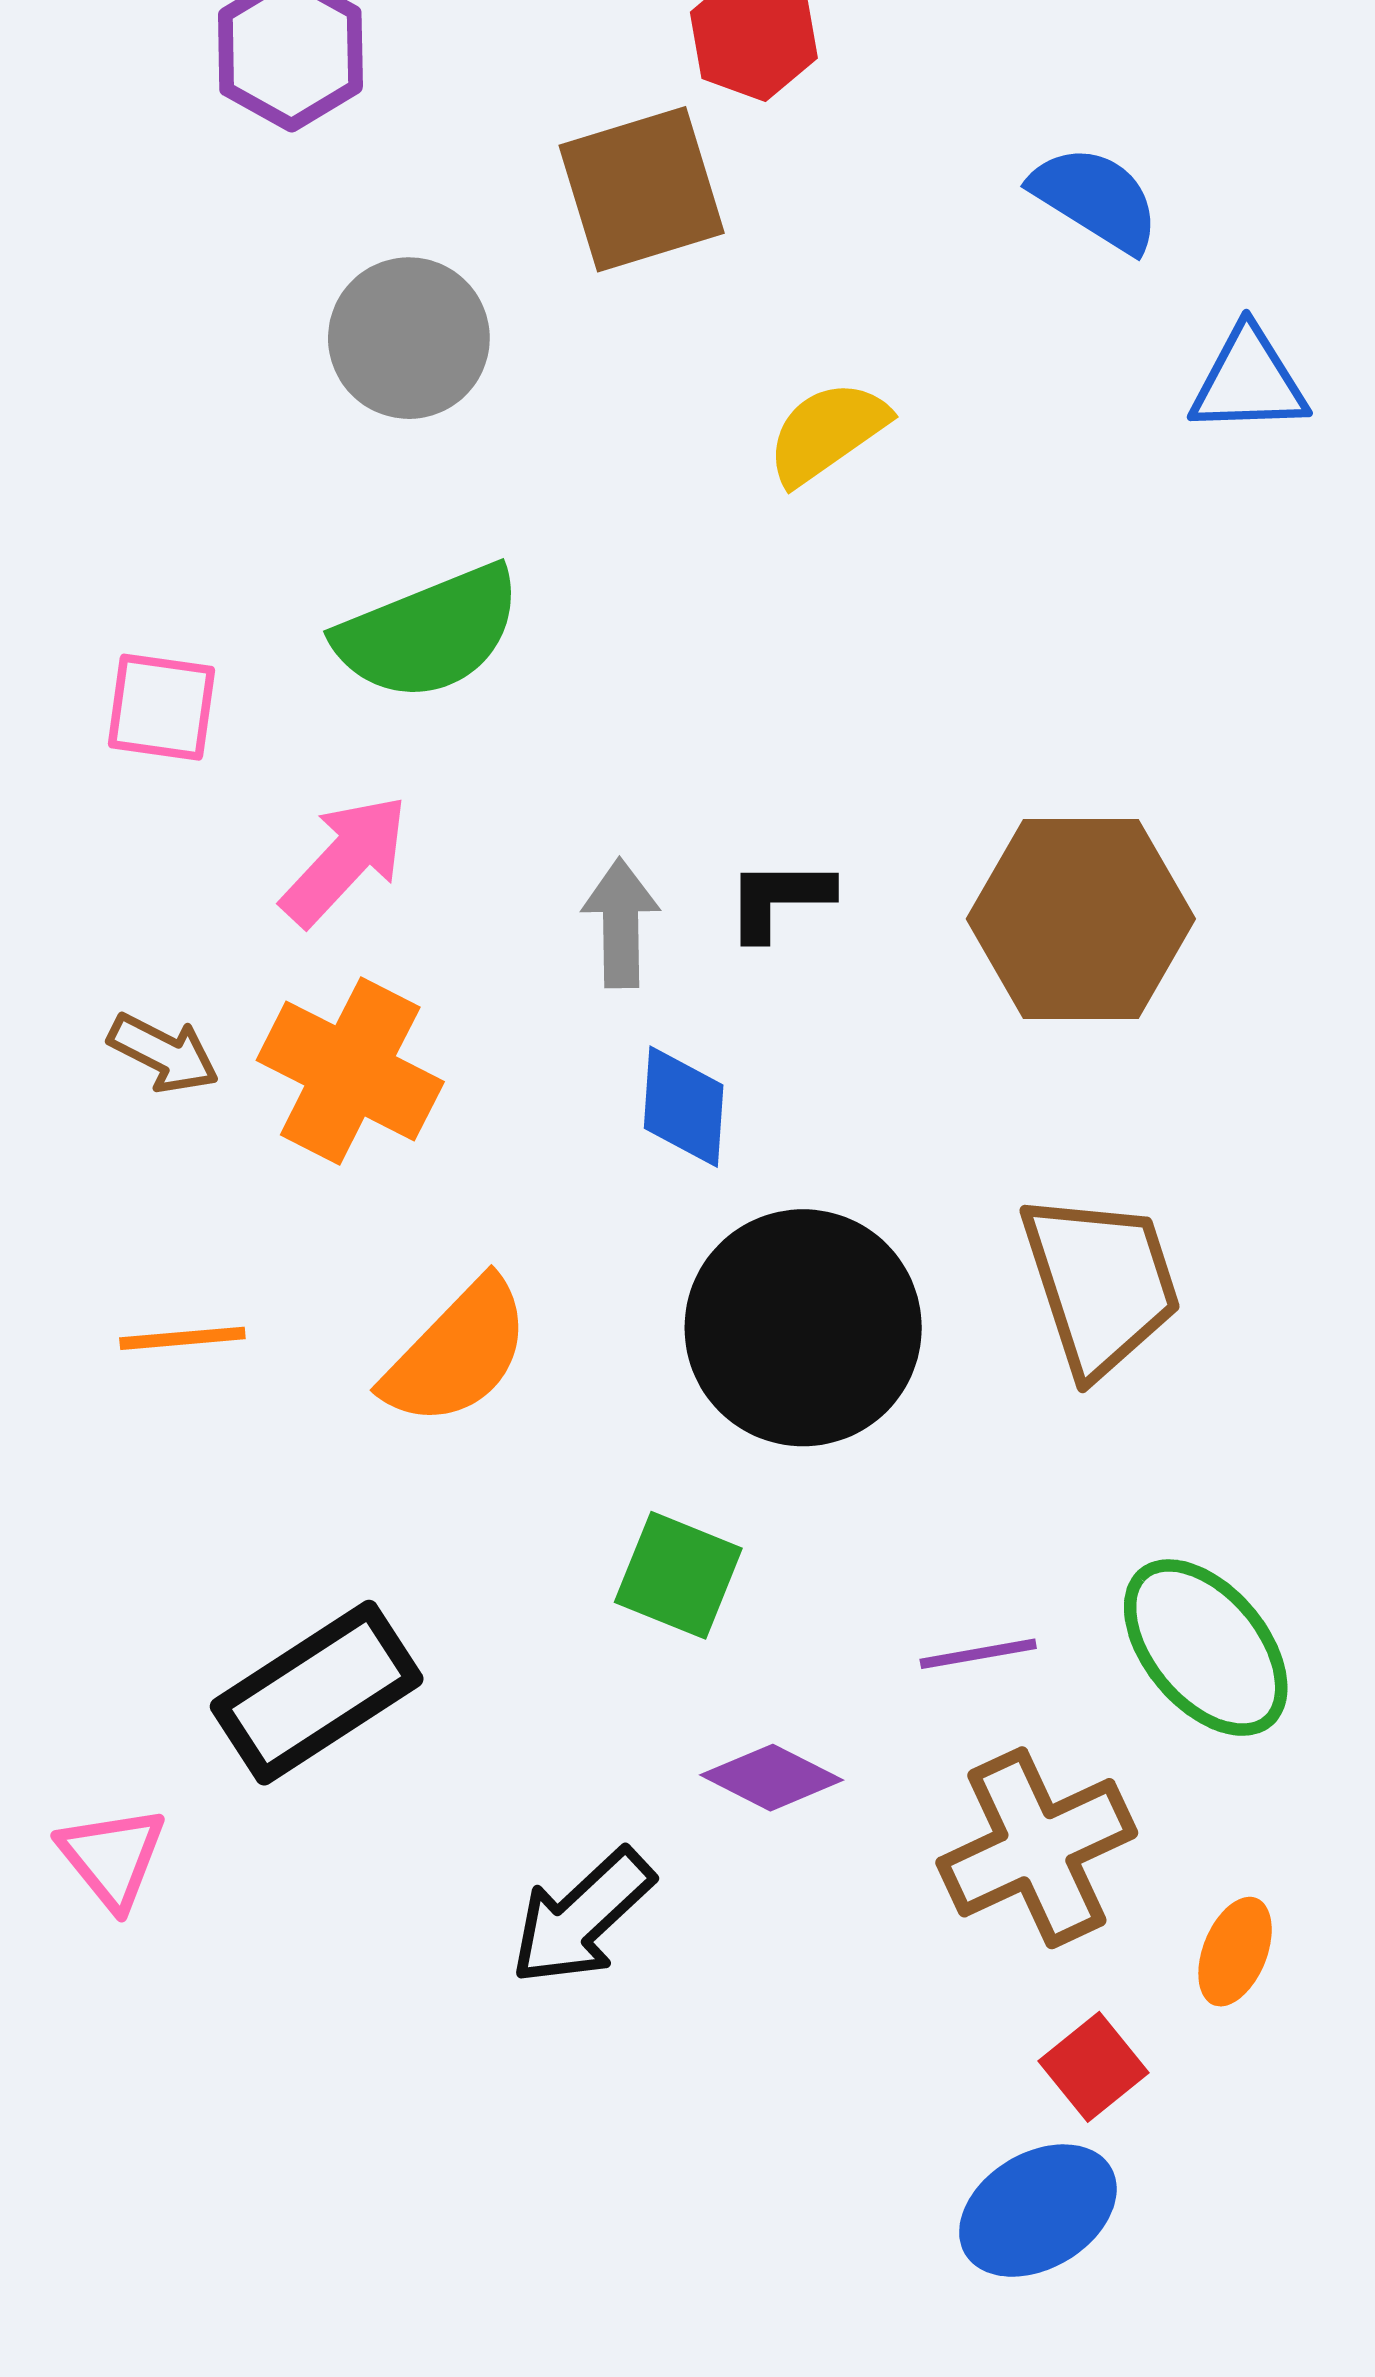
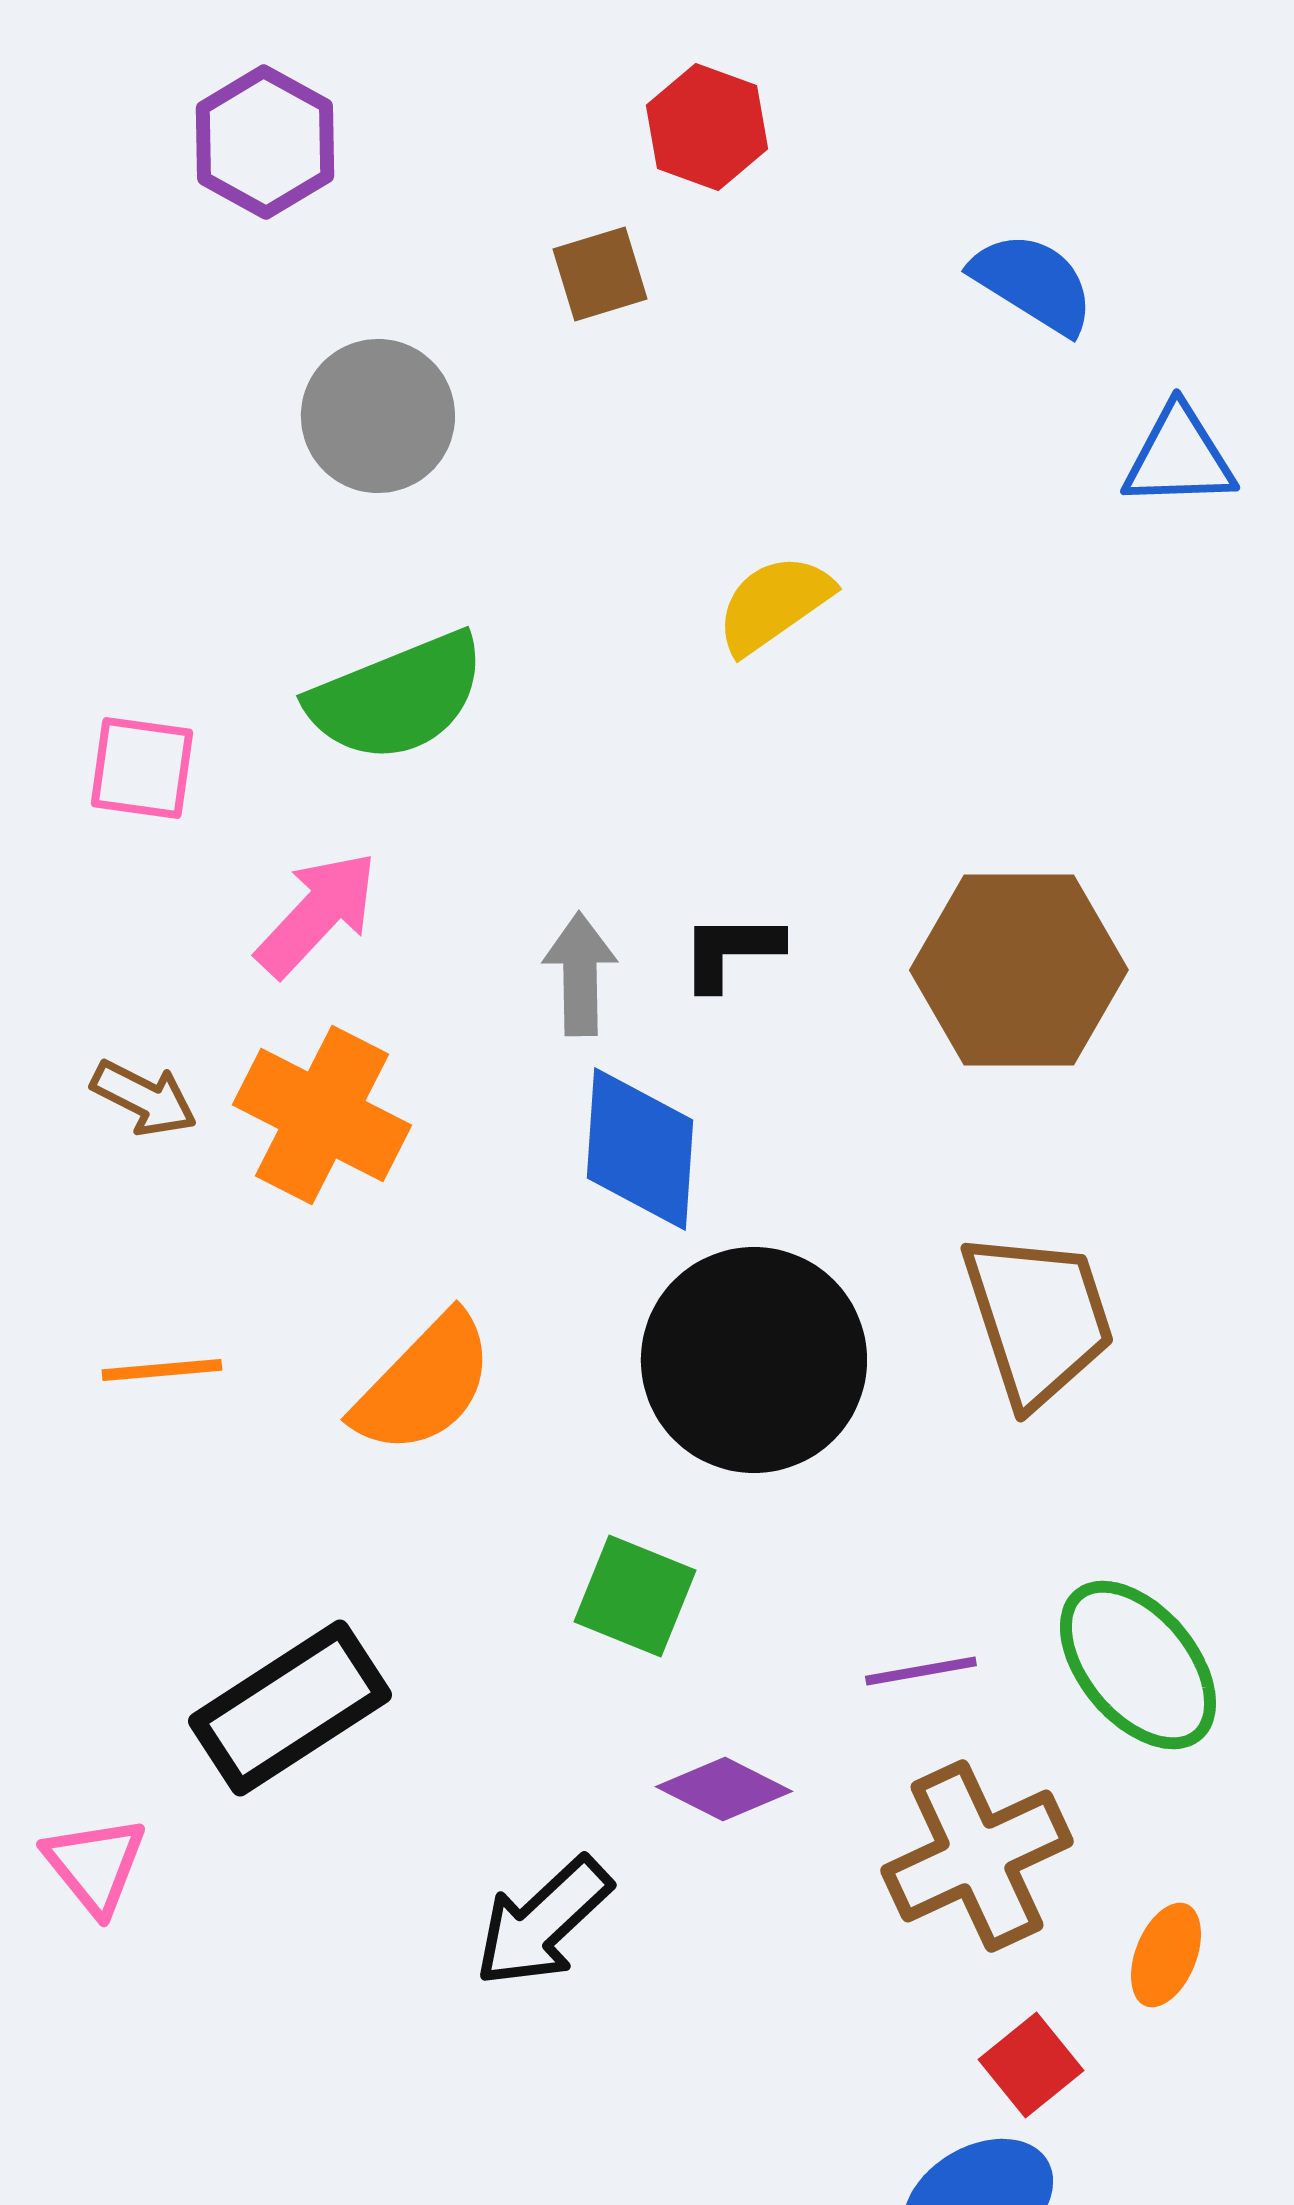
brown square: (642, 189) -> (600, 274), size x0.6
yellow semicircle: (827, 432) -> (774, 604), moved
blue diamond: (684, 1107) -> (640, 1149), size x1.4

